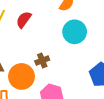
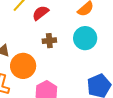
brown cross: (42, 61) -> (49, 41), moved

